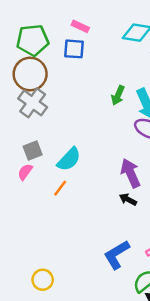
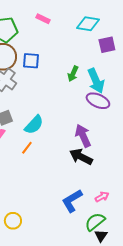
blue square: (74, 49) -> (31, 61), moved
black arrow: (128, 199) -> (81, 157), size x1.6

